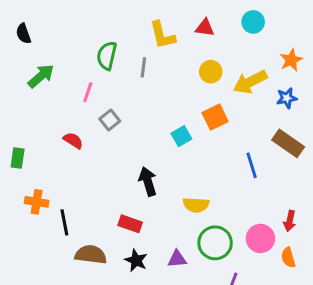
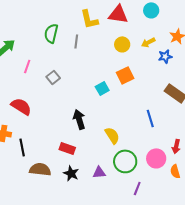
red triangle: (205, 28) -> (118, 14), size x1.5
yellow arrow: (250, 82) -> (148, 42), moved, size x0.6
pink line: (88, 92) -> (27, 66), moved
blue star: (287, 98) -> (165, 56), moved
red semicircle: (73, 140) -> (21, 106), moved, size x1.5
blue line: (252, 165) -> (150, 118), moved
yellow semicircle: (196, 205) -> (112, 135), turned -126

